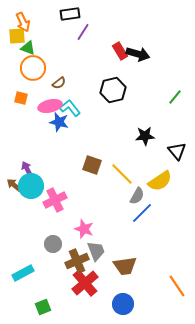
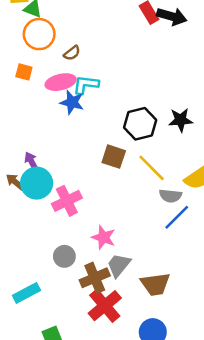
black hexagon: (113, 90) -> (140, 124), moved
cyan L-shape: (70, 108) -> (86, 85), turned -45
gray semicircle: (137, 196) -> (170, 196), turned 66
gray trapezoid: (96, 251) -> (119, 265), turned -120

